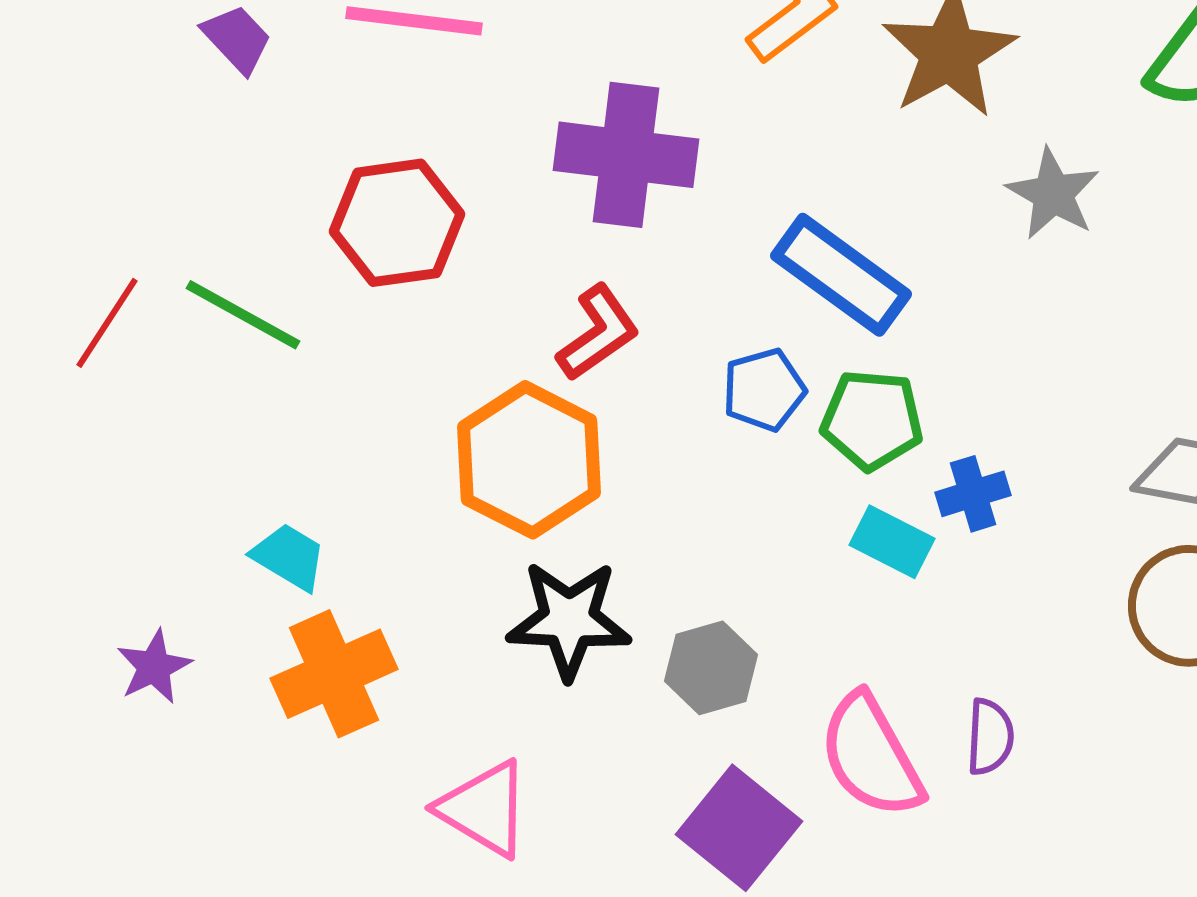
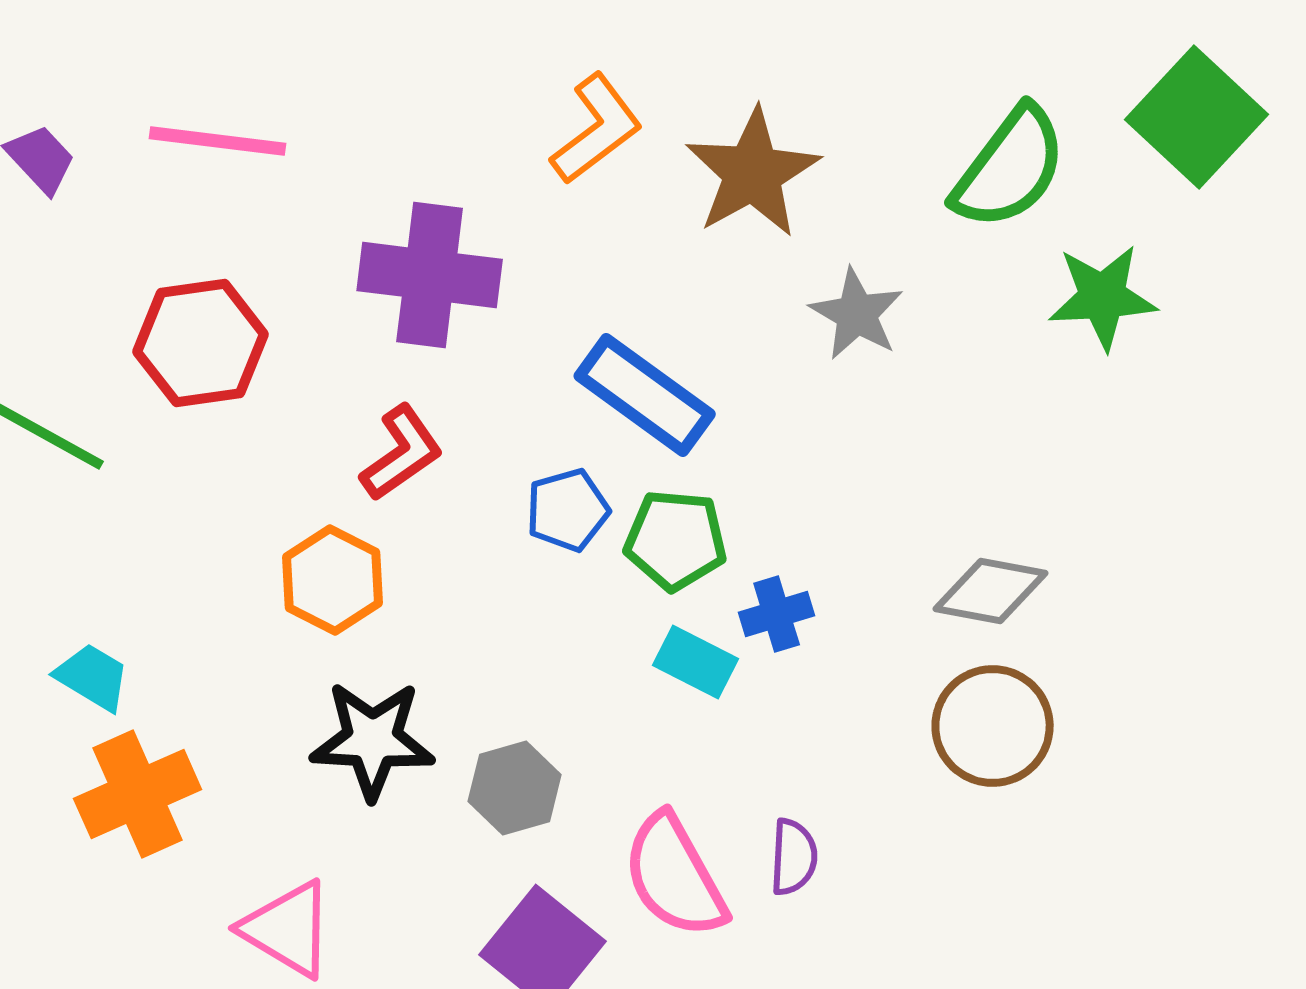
orange hexagon: (529, 460) -> (333, 580), size x0.7

